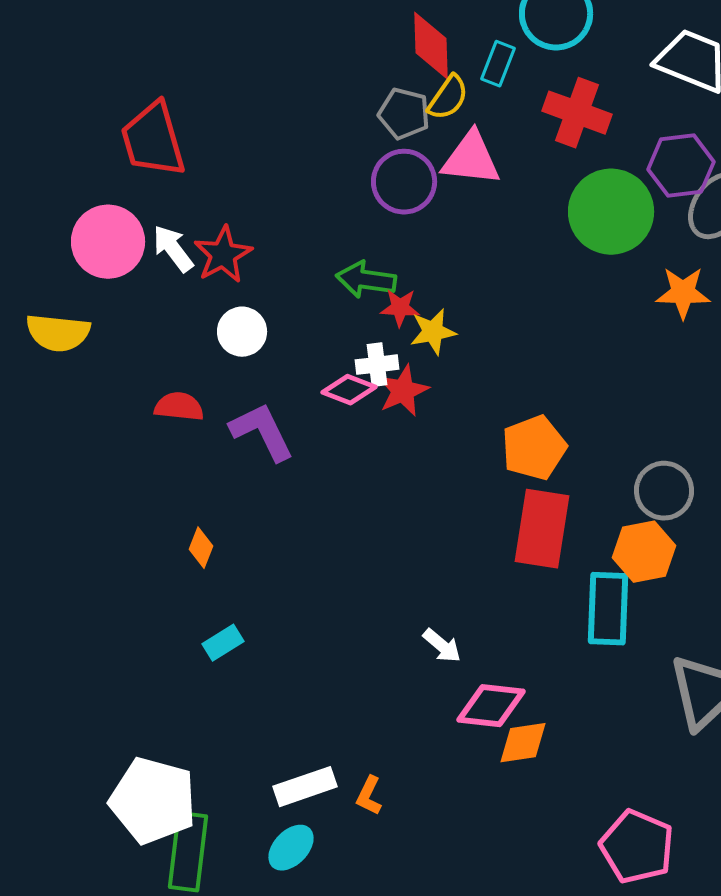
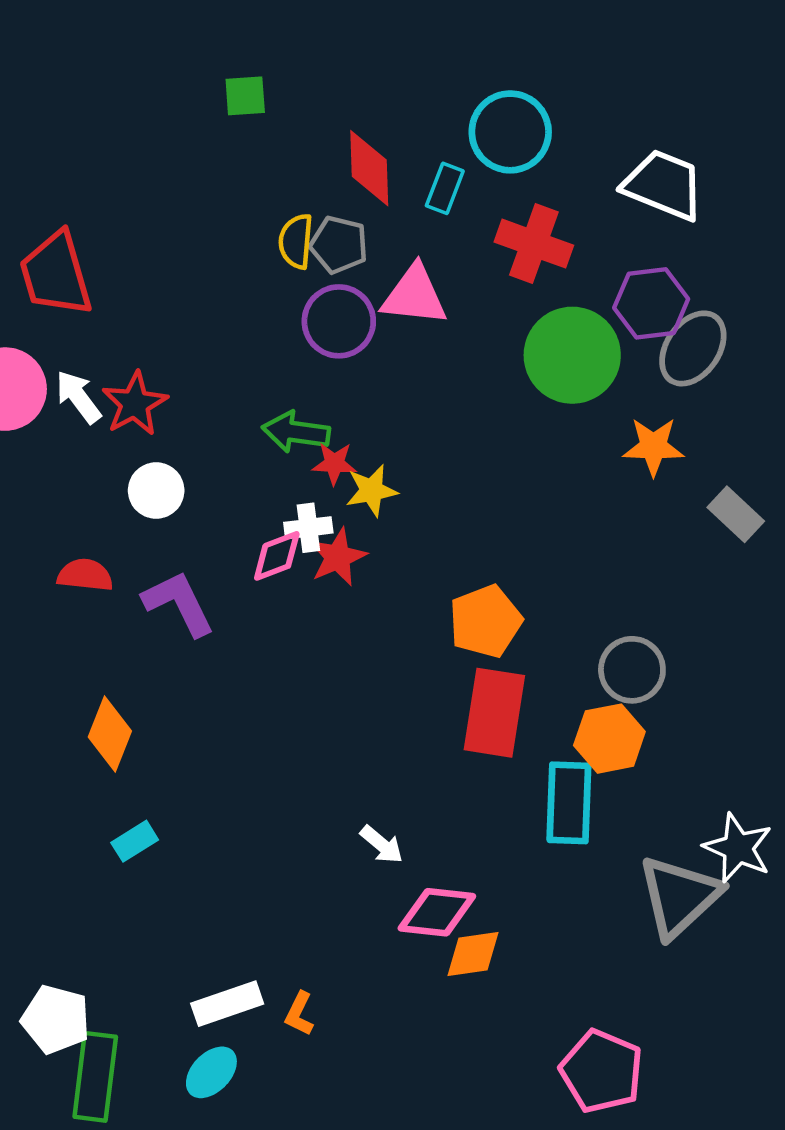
yellow semicircle: (448, 98) -> (296, 241), moved, turned 150
pink diamond: (349, 390) -> (277, 556), turned -42
orange diamond: (201, 548) -> (110, 734), size x1.6
white pentagon: (153, 801) -> (56, 1019), size x0.7

